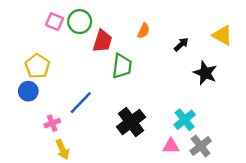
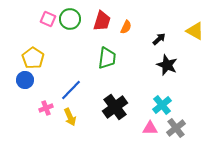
red trapezoid: (102, 41) -> (102, 21), moved
black star: (205, 73) -> (167, 65), moved
yellow arrow: (63, 149) -> (70, 117), moved

